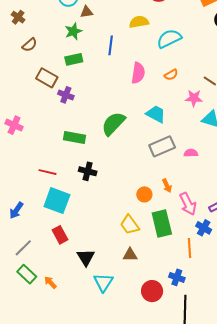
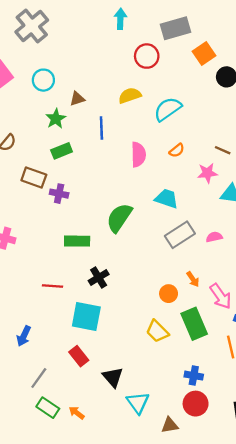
brown triangle: (86, 12) -> (77, 99), moved
black cross: (88, 171) -> (99, 278), turned -36
cyan square: (57, 201) -> (86, 316), moved
brown triangle: (130, 255) -> (170, 425), moved
blue cross: (177, 277) -> (194, 376), moved

